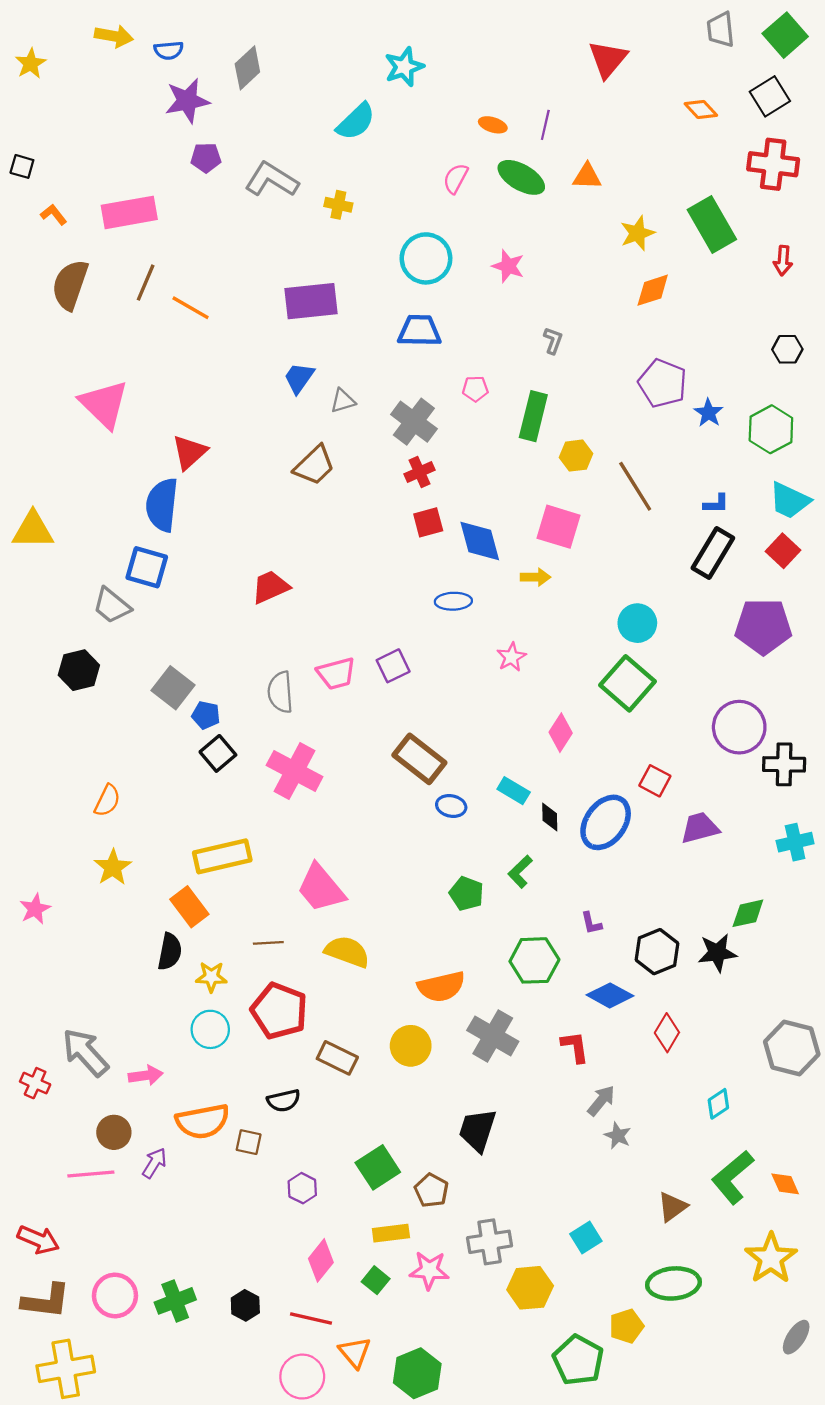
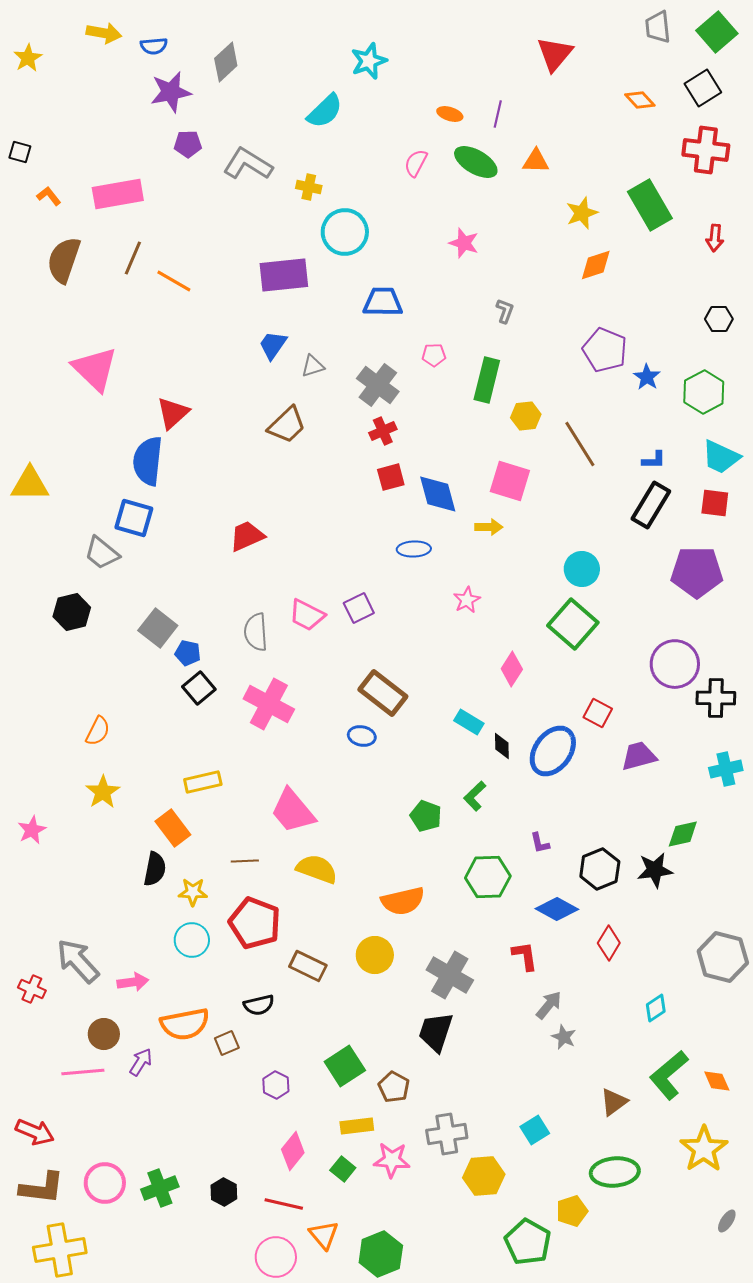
cyan circle: (426, 258) -> (345, 232), moved
red square: (783, 551) -> (715, 503), turned -36
pink trapezoid: (336, 673) -> (307, 615), turned 42
blue ellipse: (451, 806) -> (362, 736), moved
yellow rectangle: (222, 856) -> (203, 782), size x0.7
gray cross: (493, 1036) -> (450, 975), moved
brown square: (249, 1142) -> (227, 1043), turned -35
gray ellipse: (796, 1337) -> (727, 1221), size x0.7

